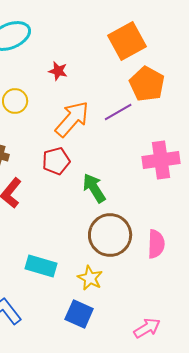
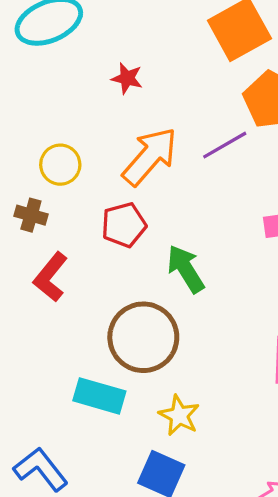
yellow circle: (15, 101) -> (60, 165), moved
brown circle: (110, 235) -> (143, 337), moved

